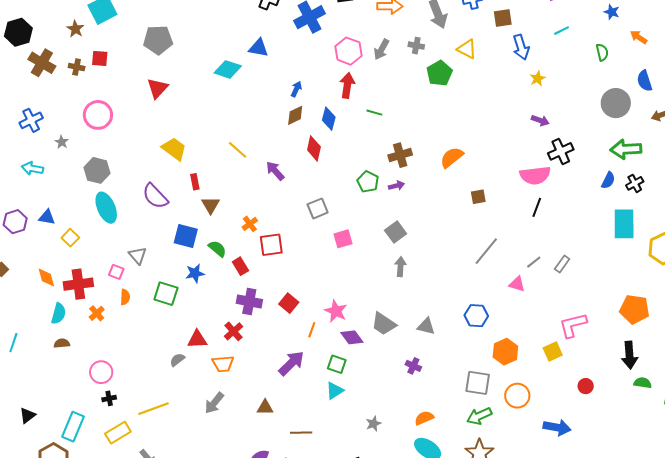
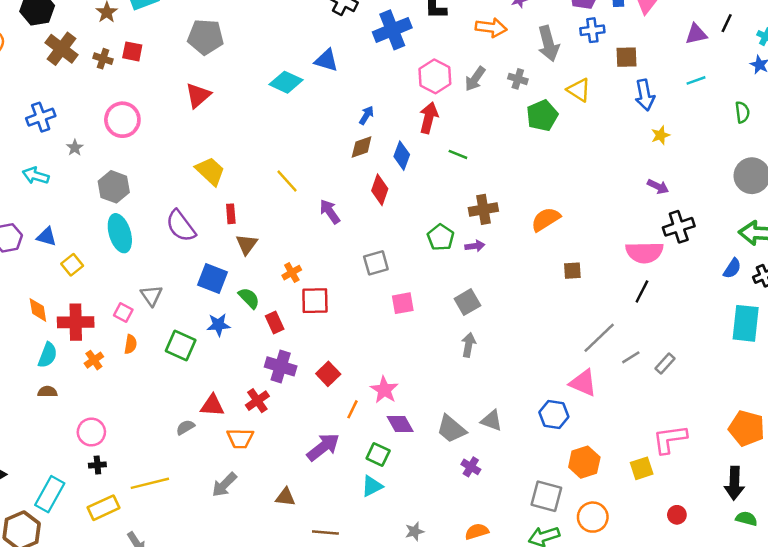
gray line: (486, 251) -> (599, 338), moved
pink triangle: (517, 284) -> (583, 383), moved, size x1.4
gray trapezoid: (384, 324) -> (451, 429), moved

